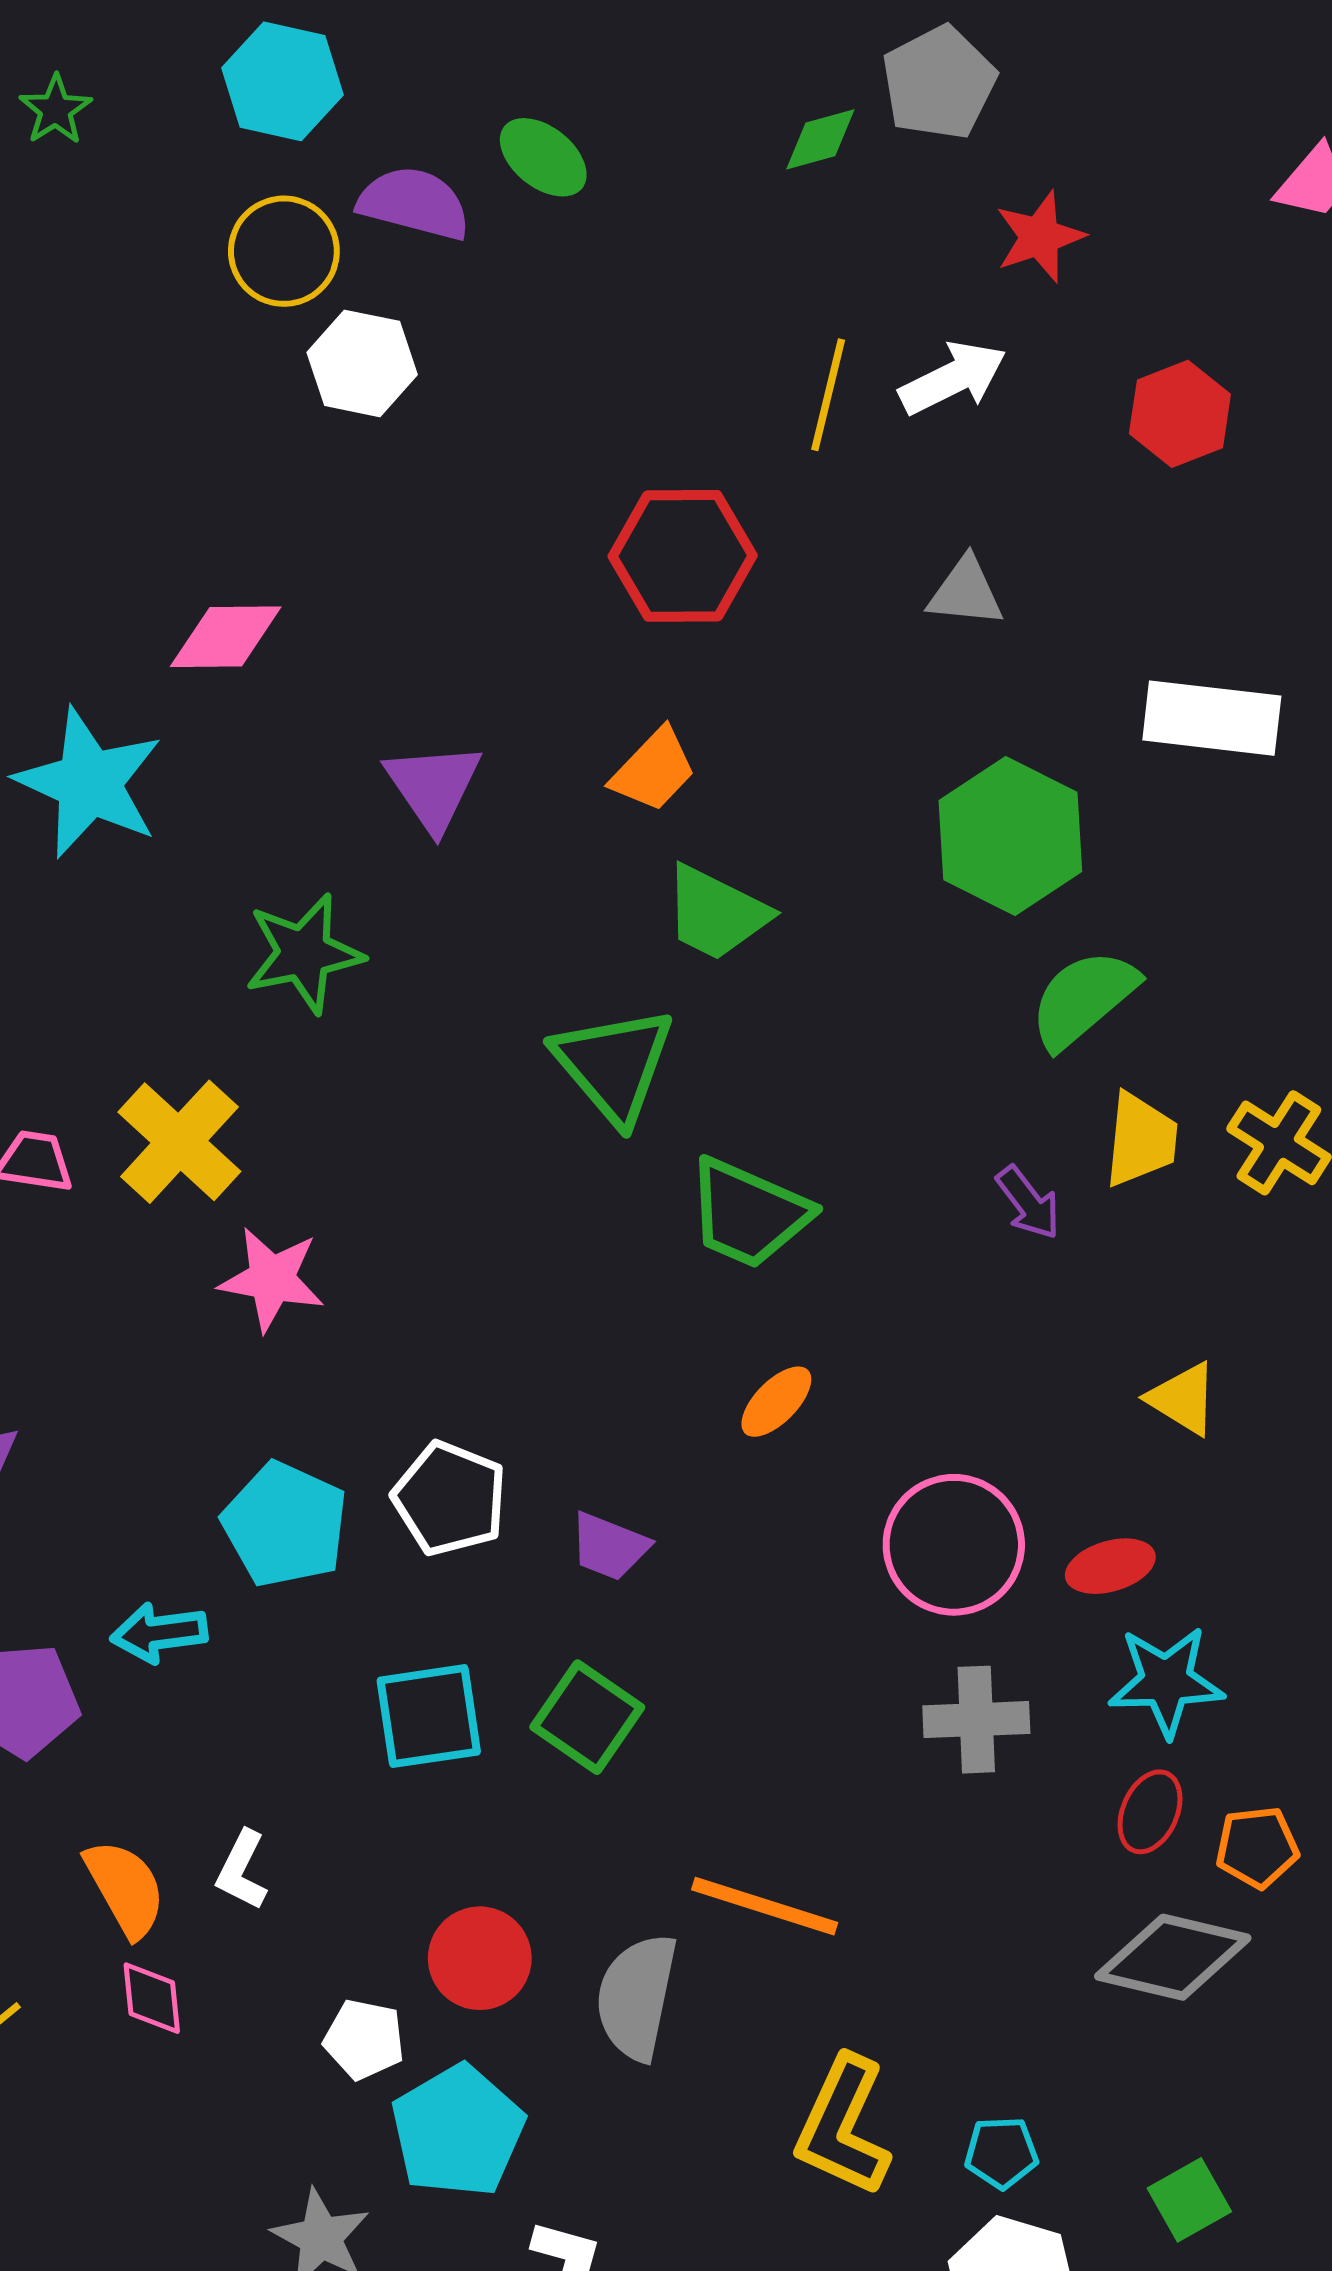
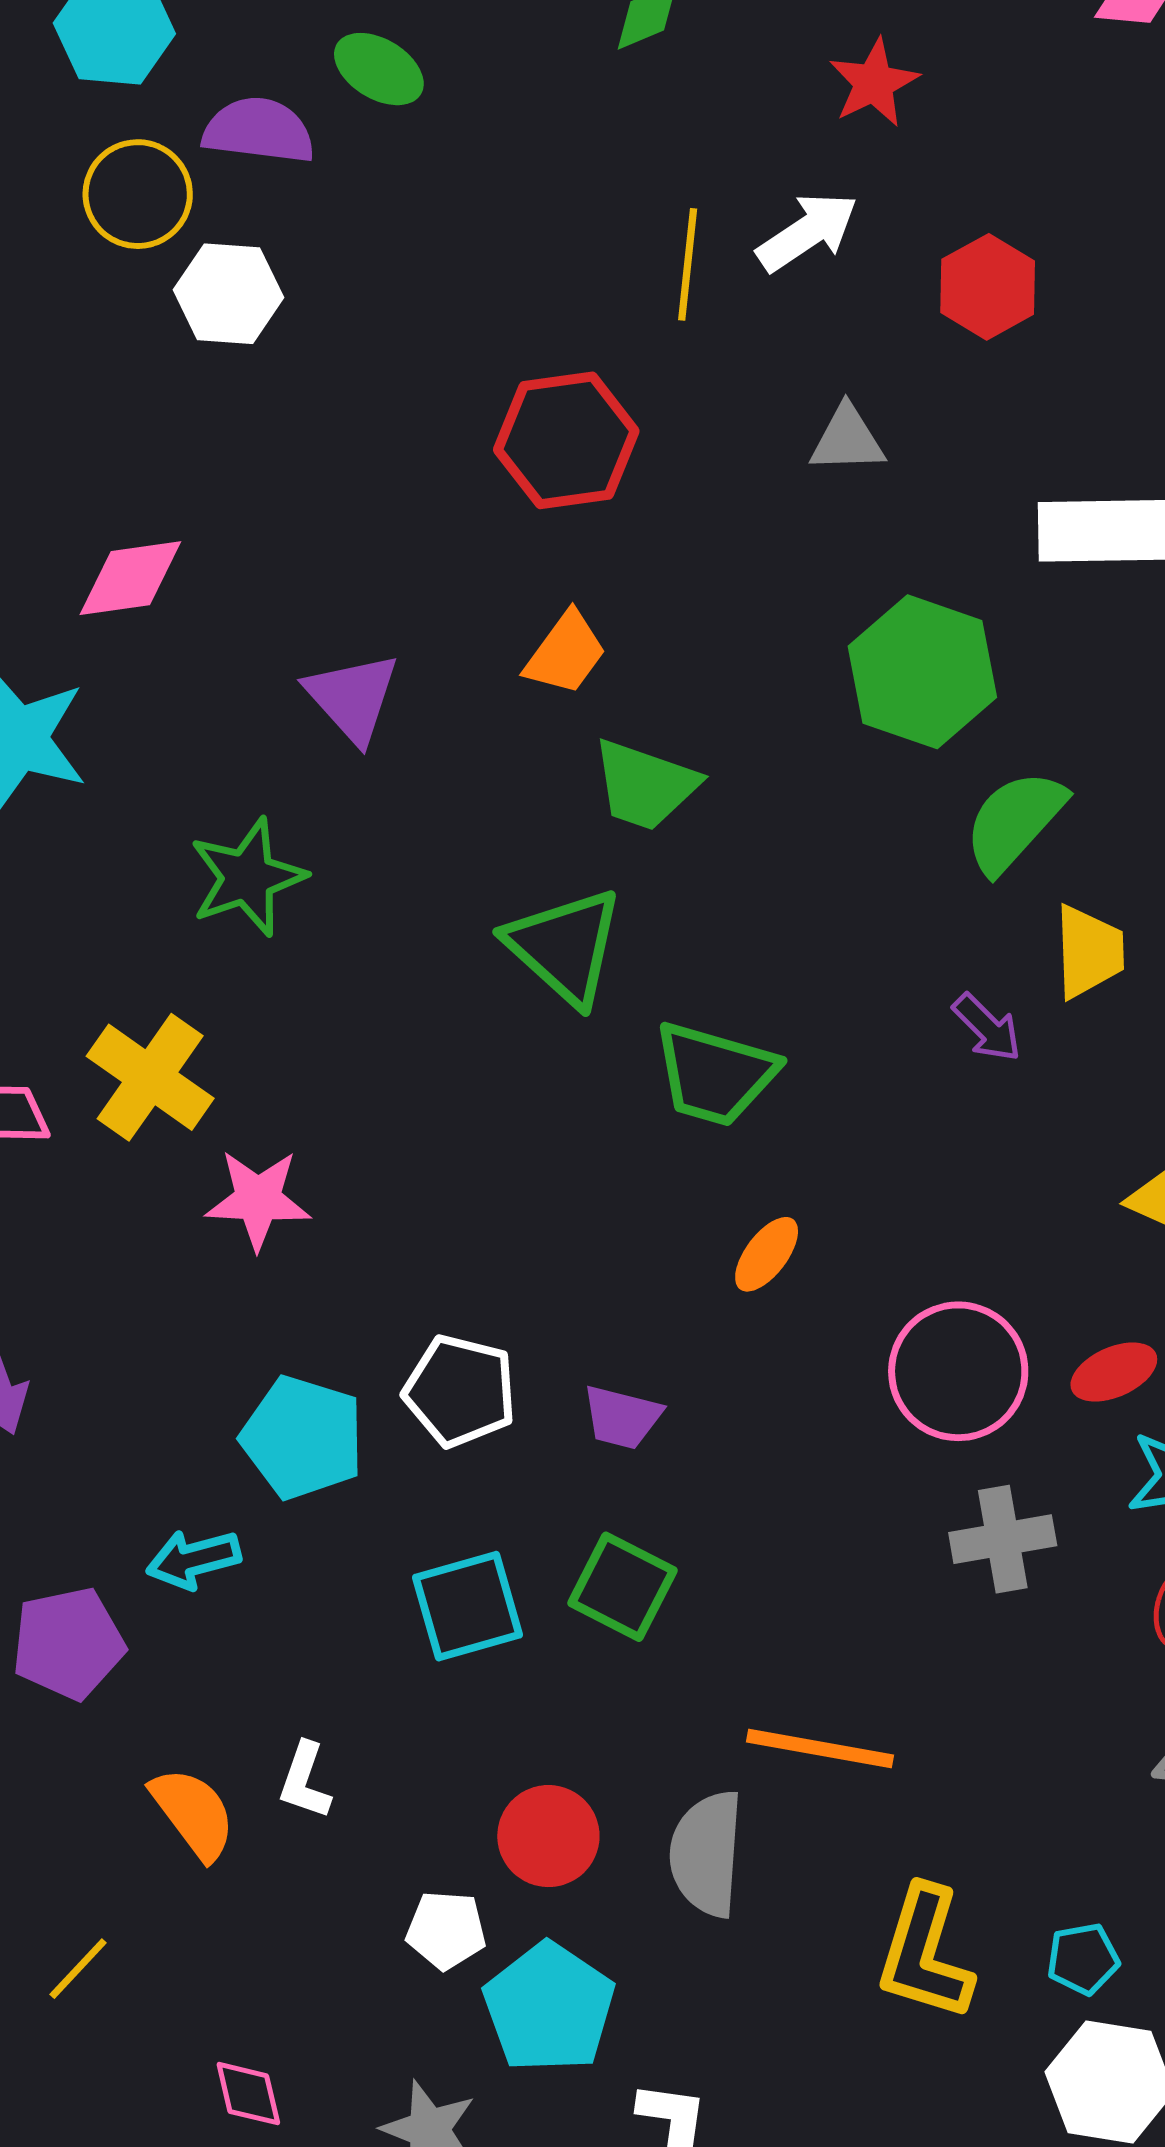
red hexagon: (1180, 414) -> (988, 287), moved
pink diamond: (152, 1998) -> (248, 2094), moved

